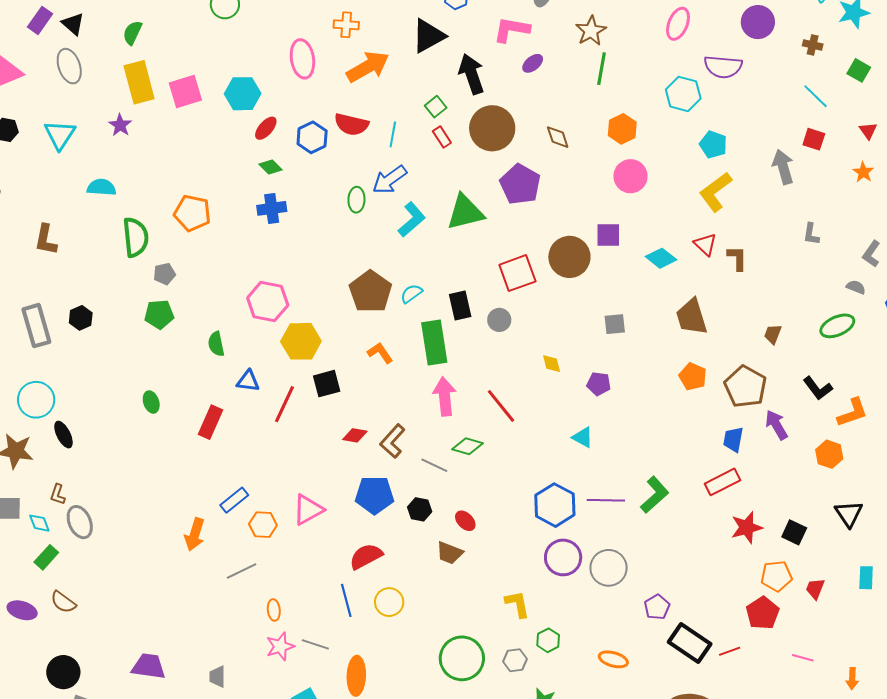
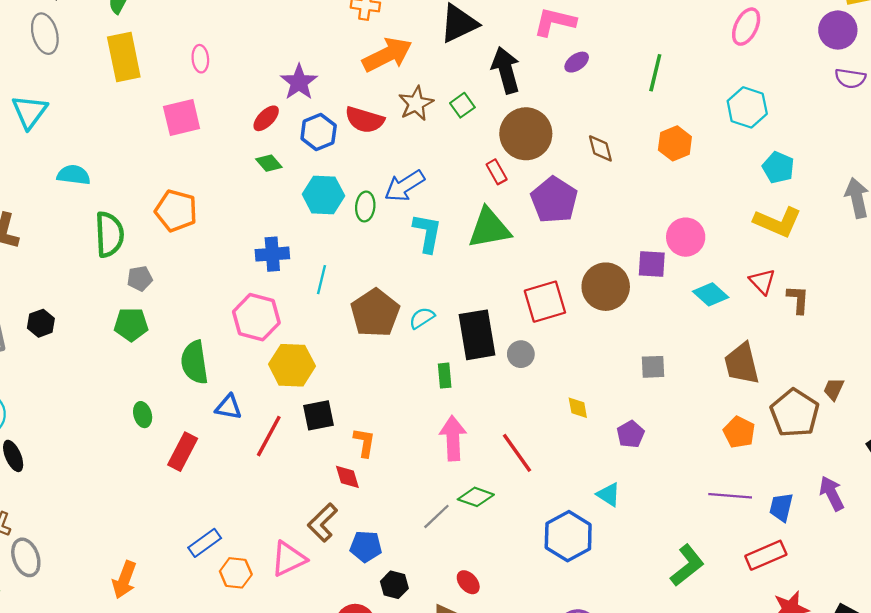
brown star: (591, 31) -> (416, 104), moved
pink ellipse: (302, 59) -> (200, 59), moved, size x0.6
purple semicircle: (723, 67) -> (850, 78), moved, size x0.7
pink square: (185, 91) -> (182, 118), moved
cyan hexagon: (243, 94) -> (323, 195), moved
purple star: (120, 125) -> (299, 82), moved, size x1.4
cyan line: (393, 134) -> (322, 280), moved
red rectangle: (442, 137) -> (497, 172), moved
pink circle: (631, 176) -> (686, 237), moved
yellow L-shape: (715, 192) -> (778, 222), turned -123
blue cross: (272, 208) -> (272, 254), moved
cyan L-shape: (412, 219) -> (427, 233), turned -42
black rectangle: (460, 305) -> (477, 335), size x1.5
green rectangle: (434, 342) -> (445, 376), size x0.5
green semicircle: (216, 344) -> (194, 362), size x1.5
orange L-shape: (380, 353) -> (364, 443), moved, turned 40
purple pentagon: (599, 384) -> (631, 434), turned 30
brown pentagon: (745, 387) -> (795, 413), moved
green ellipse: (151, 402) -> (143, 415), moved
red diamond: (355, 435) -> (347, 477), turned 60
brown L-shape: (392, 441) -> (323, 522), moved
gray line: (434, 465) -> (436, 516), turned -72
blue pentagon: (374, 495) -> (366, 546), size x0.7
purple line: (606, 500) -> (730, 496), moved
blue hexagon: (555, 505) -> (568, 536), moved
black hexagon: (420, 509) -> (394, 585), moved
orange arrow: (195, 534) -> (124, 580), moved

